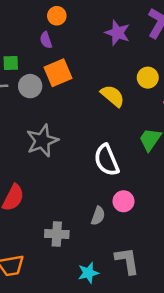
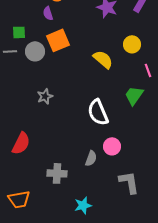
gray star: (42, 141) -> (45, 96), size x0.6
gray L-shape: (127, 261) -> (129, 182), moved

